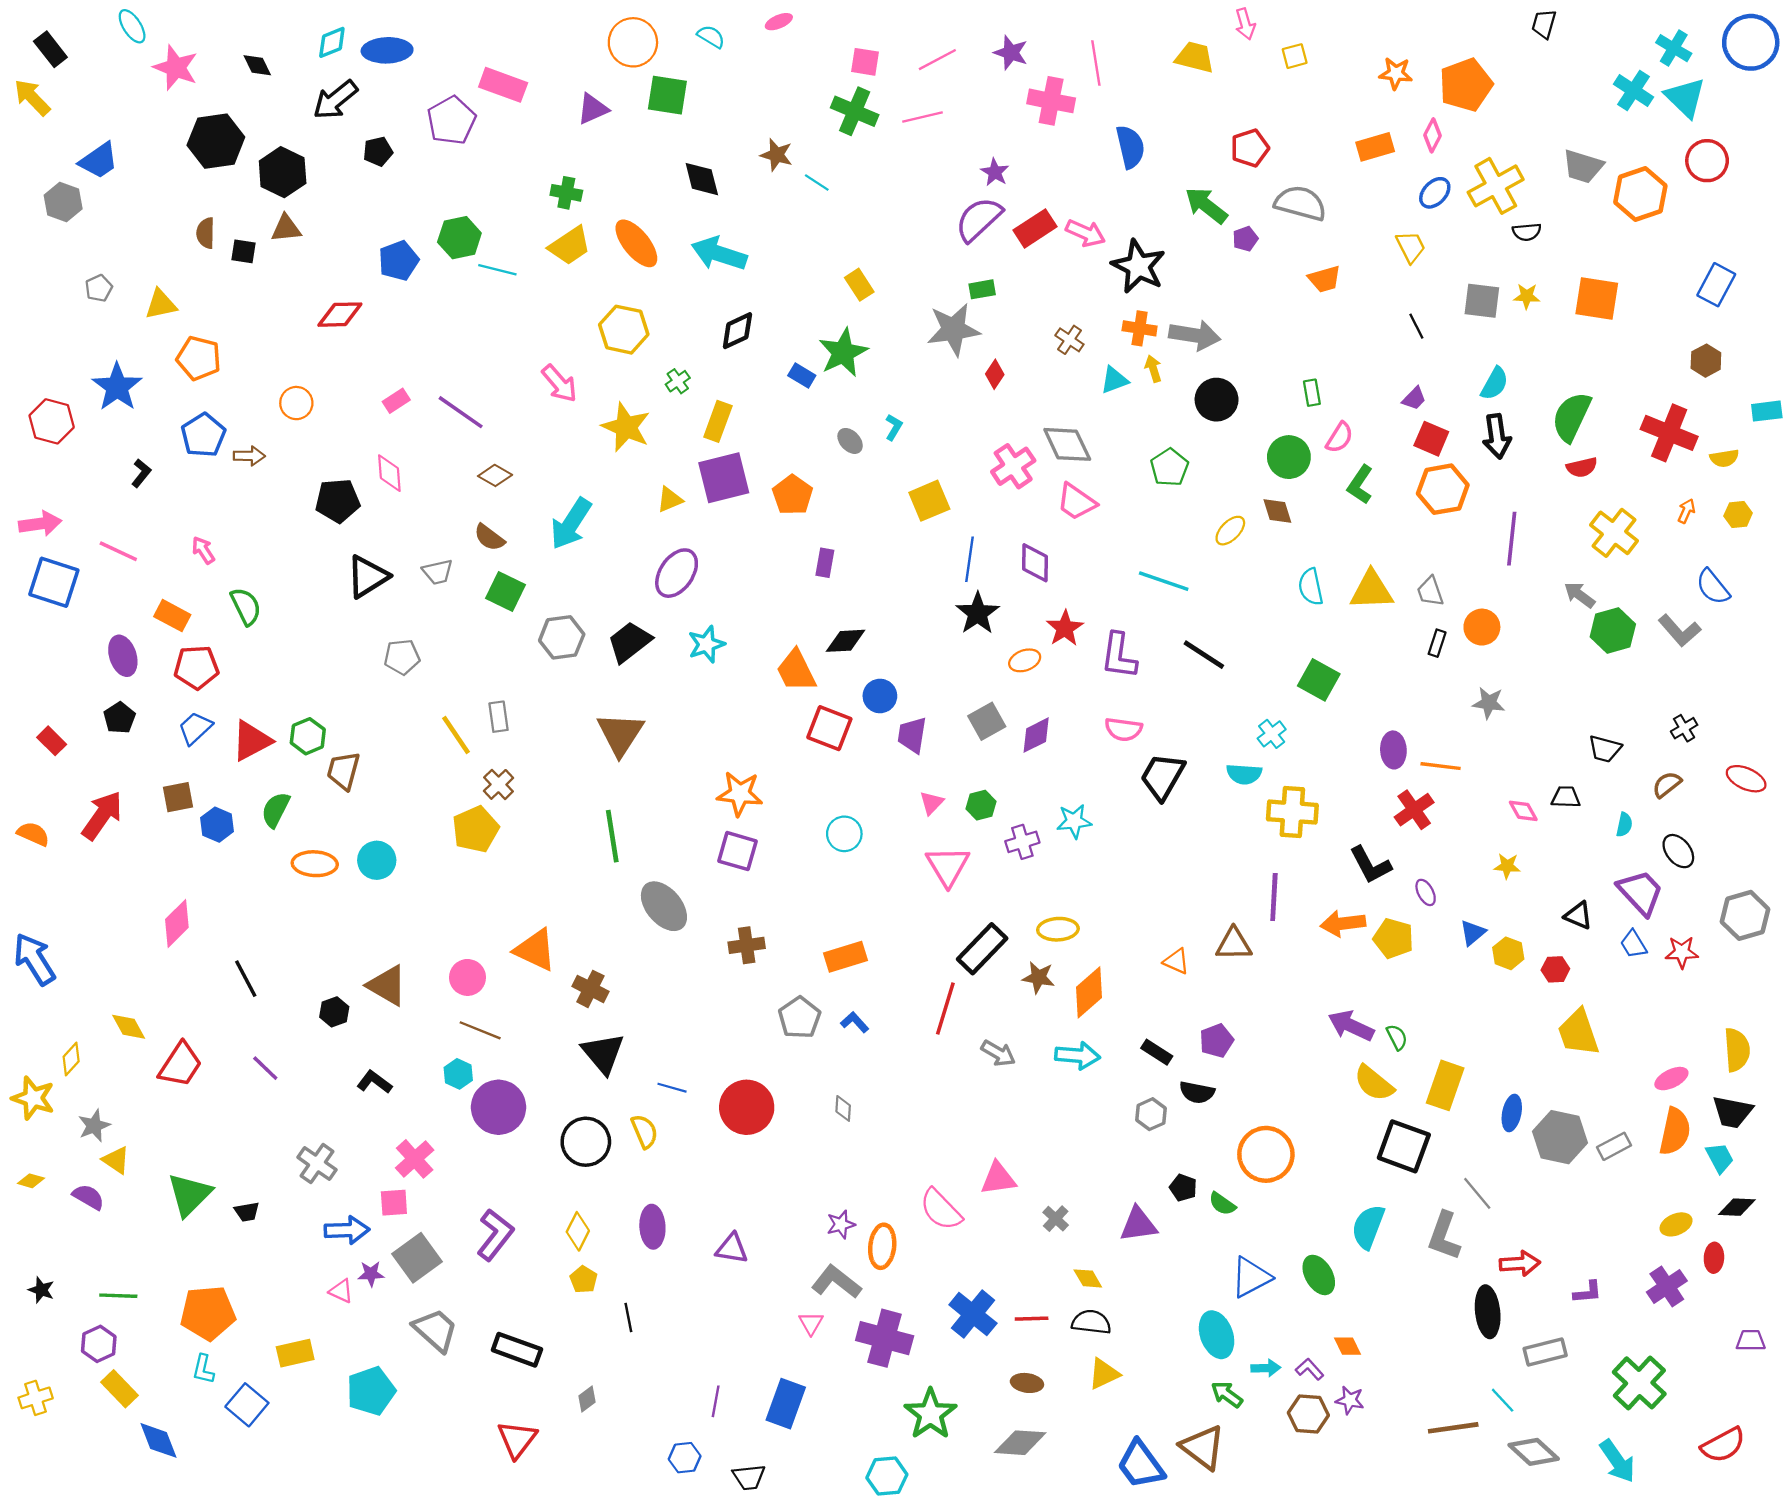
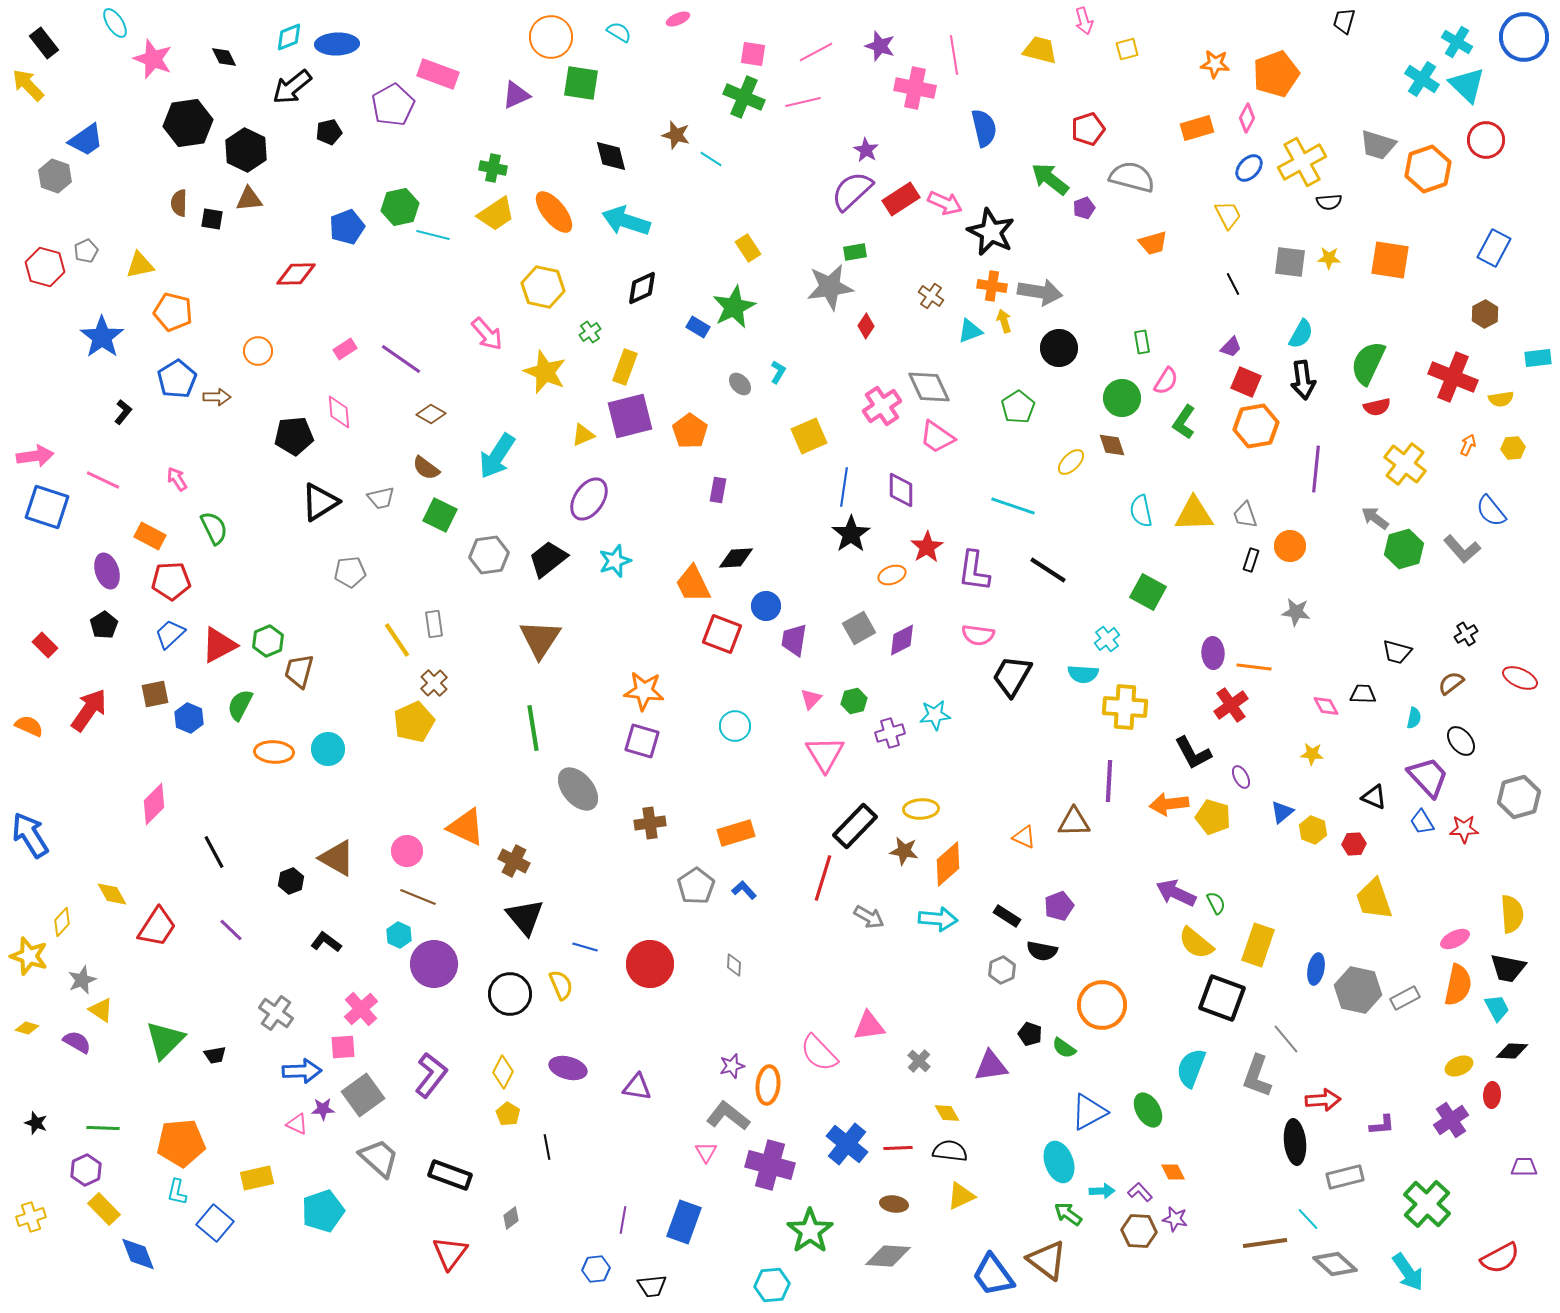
red hexagon: (52, 421) -> (45, 267), moved
purple ellipse: (652, 1227) -> (568, 1068), turned -72

